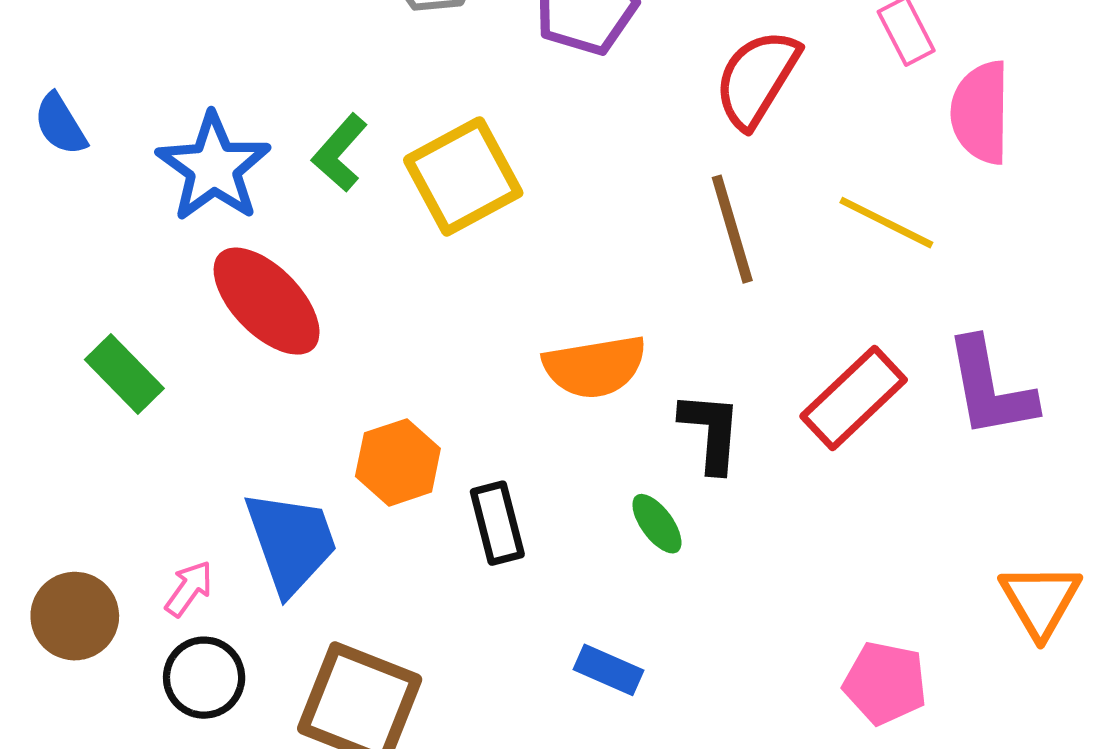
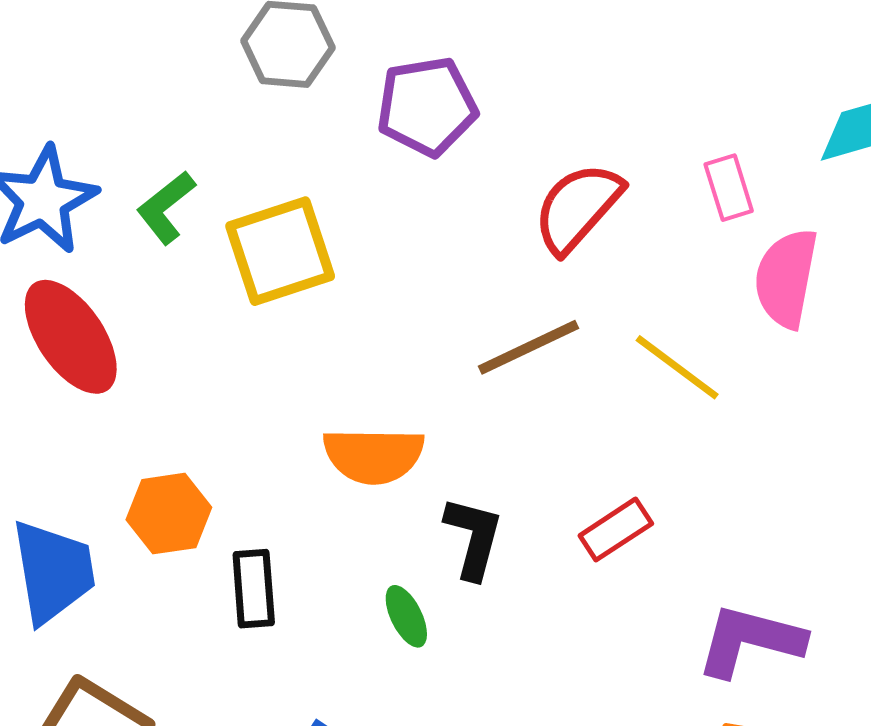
brown line: (732, 229) -> (528, 347), turned 71
purple L-shape: (990, 388) -> (750, 641), moved, turned 105
red rectangle: (854, 398) -> (616, 530), size x0.7

